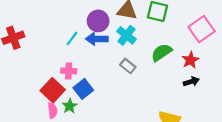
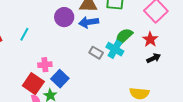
cyan cross: (127, 35) -> (115, 49), moved
cyan line: (72, 38) -> (24, 34), moved
blue arrow: (97, 39) -> (89, 22), moved

